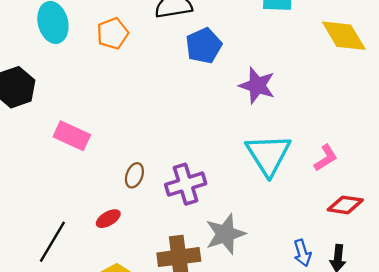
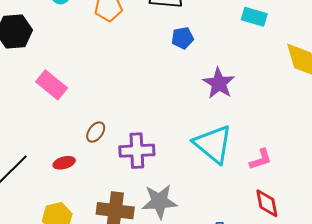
blue pentagon: (204, 46) -> (183, 38), size x0.7
cyan triangle: (268, 155) -> (213, 144), turned -33
red diamond: (345, 205) -> (267, 203), turned 56

